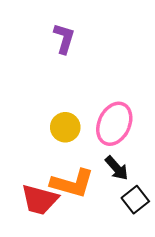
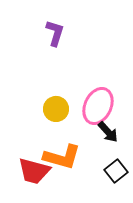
black arrow: (117, 168) -> (108, 132), moved

